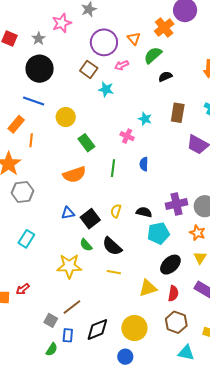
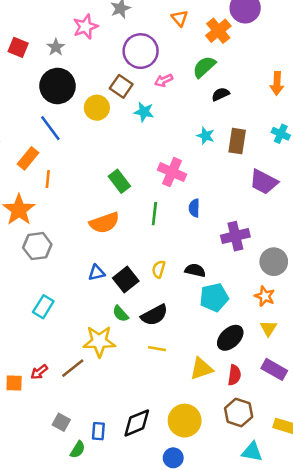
orange triangle: (134, 38) -> (180, 18), moved
blue line: (34, 101) -> (50, 128), turned 35
yellow circle: (66, 117) -> (97, 108), moved
cyan star: (145, 119) -> (206, 136), moved
pink cross: (127, 136) -> (172, 172), size x1.5
purple cross: (177, 204) -> (235, 236), moved
black semicircle: (112, 246) -> (154, 315), turned -70
brown line: (72, 307) -> (73, 368), moved
gray square: (51, 320) -> (61, 422), moved

